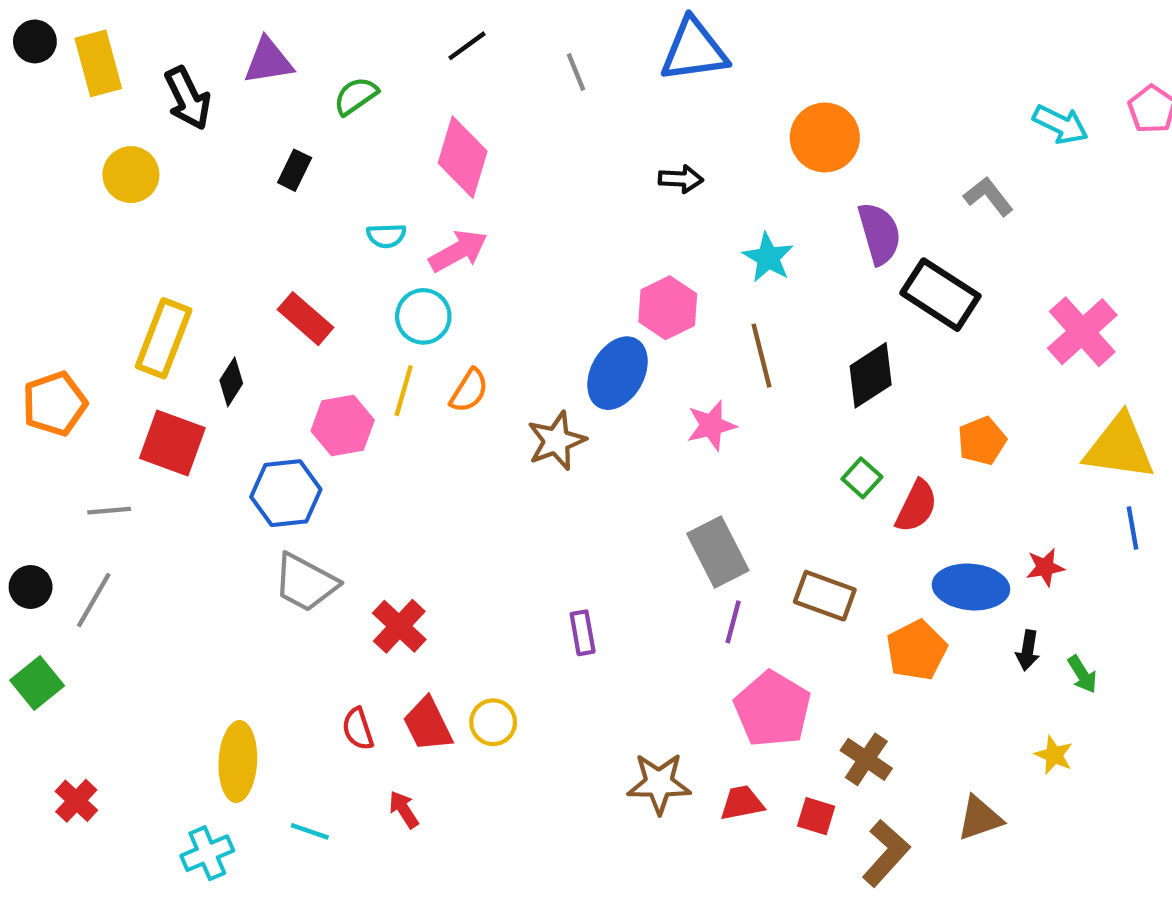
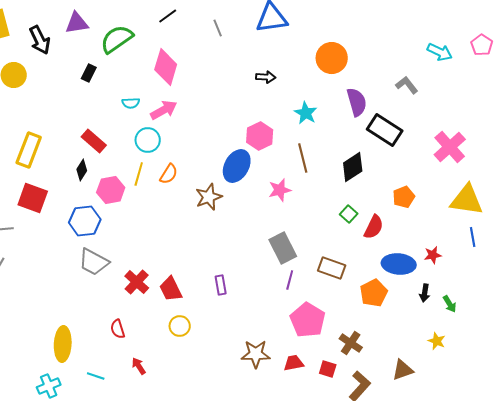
green semicircle: (356, 96) -> (117, 39), size x1.6
black diamond: (231, 382) -> (82, 170), moved
red trapezoid: (428, 724) -> (171, 289), moved

